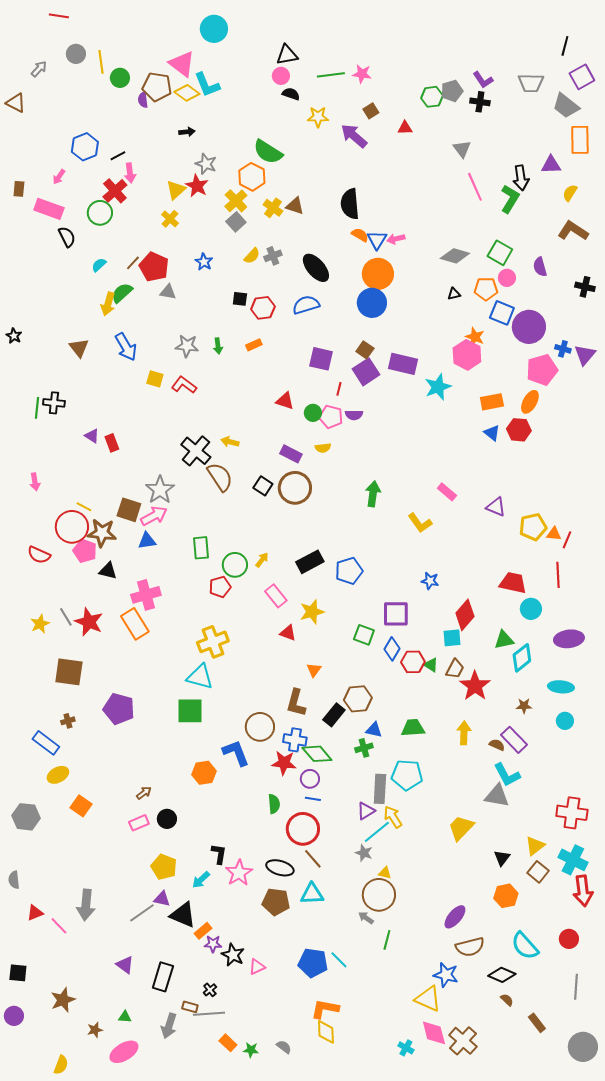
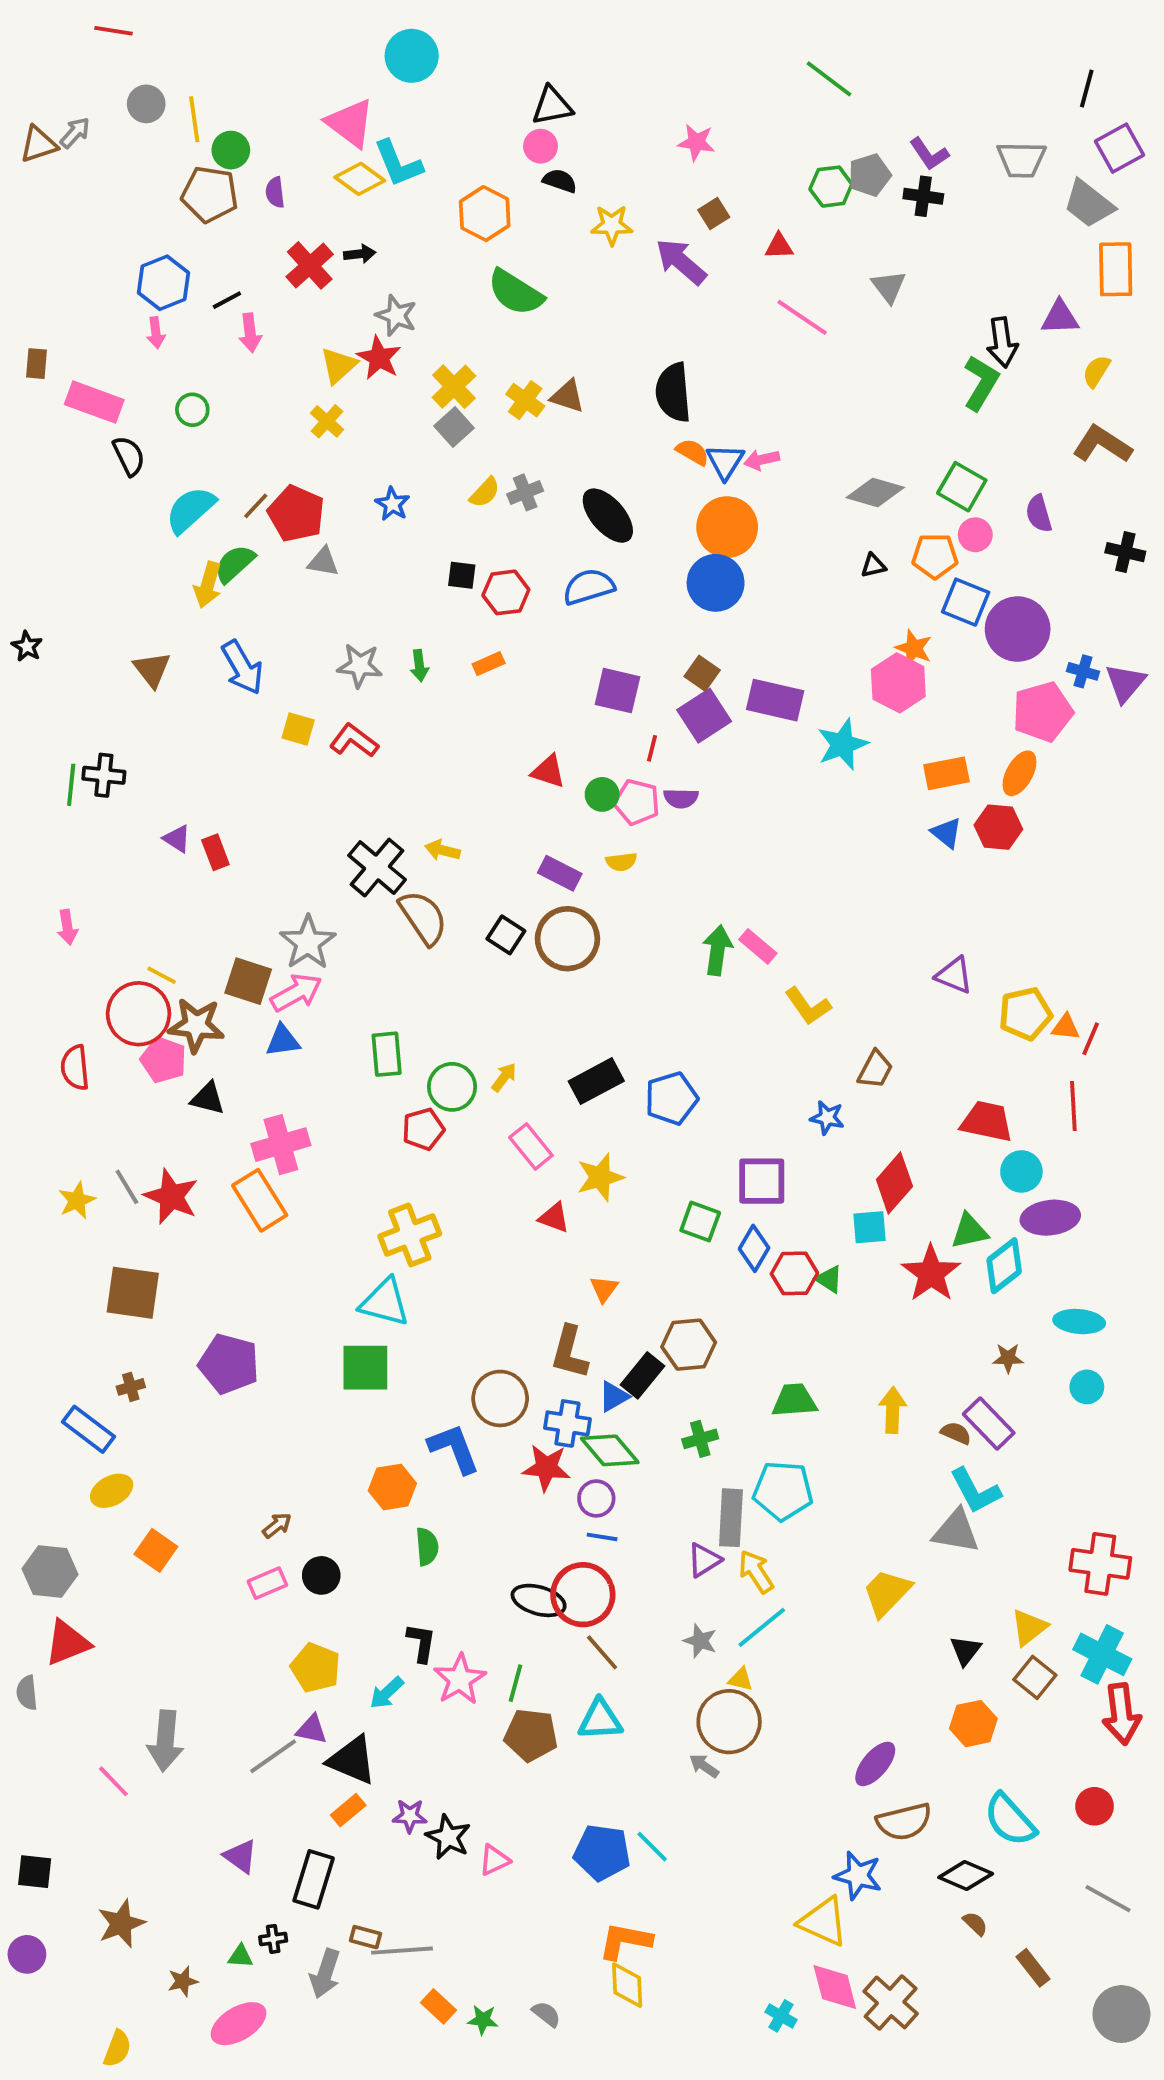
green line: (331, 75) -> (829, 79), moved, turned 44
brown pentagon: (157, 87) -> (210, 194), moved
brown triangle: (16, 103) -> (38, 144), moved, turned -45
pink arrow: (59, 177) -> (156, 333), moved, turned -42
orange hexagon: (252, 177) -> (485, 214), moved
pink line: (475, 187) -> (802, 317), moved, turned -32
red cross: (115, 191) -> (310, 265), moved
green circle: (100, 213) -> (192, 410), size x0.7
cyan semicircle: (99, 265) -> (190, 510), size x1.8
pink rectangle: (447, 492) -> (758, 946), moved
red semicircle: (39, 555) -> (75, 1068), turned 60
purple ellipse: (569, 639) -> (1050, 1218), moved
brown trapezoid: (455, 669) -> (875, 1070), moved
red star: (475, 686) -> (931, 1273), moved
blue triangle: (374, 730) -> (614, 1397), moved, turned -42
green semicircle: (274, 804) -> (427, 1547), moved
cyan line: (377, 832) -> (762, 1627), moved
black ellipse: (280, 868) -> (539, 1600), moved
red triangle: (35, 913) -> (67, 1643), moved, size x1.5
orange rectangle: (203, 931) -> (348, 1810), moved
green line: (387, 940) -> (516, 1683), moved
gray line: (576, 987) -> (1108, 1899), turned -65
black cross: (210, 990) -> (273, 1939), moved, turned 32

